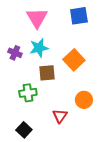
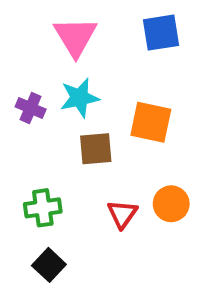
orange square: (74, 60) -> (151, 122), turned -35
green cross: (28, 93) -> (43, 208), moved
red triangle: (60, 116) -> (122, 214), moved

